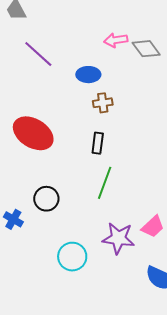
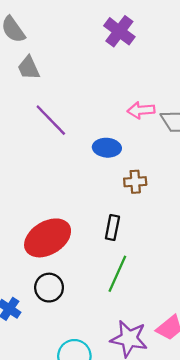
brown cross: (103, 103) -> (135, 182), moved
red ellipse: (33, 133) -> (48, 238), moved, turned -66

